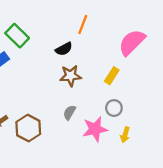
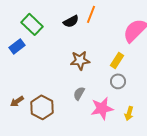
black semicircle: (64, 49) -> (71, 21), moved
gray circle: (114, 108) -> (118, 81), moved

